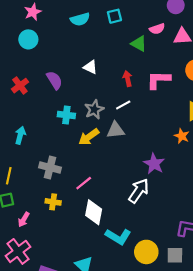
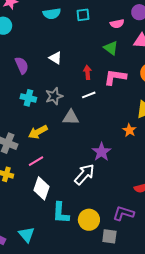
pink semicircle: (157, 29) -> (117, 24), moved
green triangle: (139, 44) -> (111, 48), moved
white line: (123, 105) -> (89, 95), moved
yellow arrow: (89, 137) -> (38, 132), moved
cyan L-shape: (118, 236) -> (61, 213), turned 55
yellow circle: (146, 252) -> (89, 220), moved

